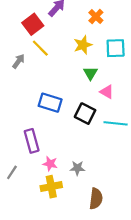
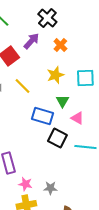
orange cross: (96, 17) -> (60, 45), moved
yellow line: (40, 48) -> (22, 86), moved
blue rectangle: (50, 103) -> (42, 116), moved

